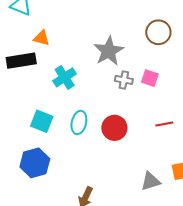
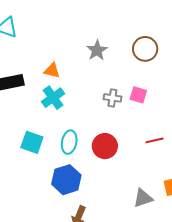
orange triangle: (42, 38) -> (52, 71), moved
gray star: (109, 51) -> (97, 50), moved, size x0.7
blue hexagon: (35, 163) -> (66, 180), moved

